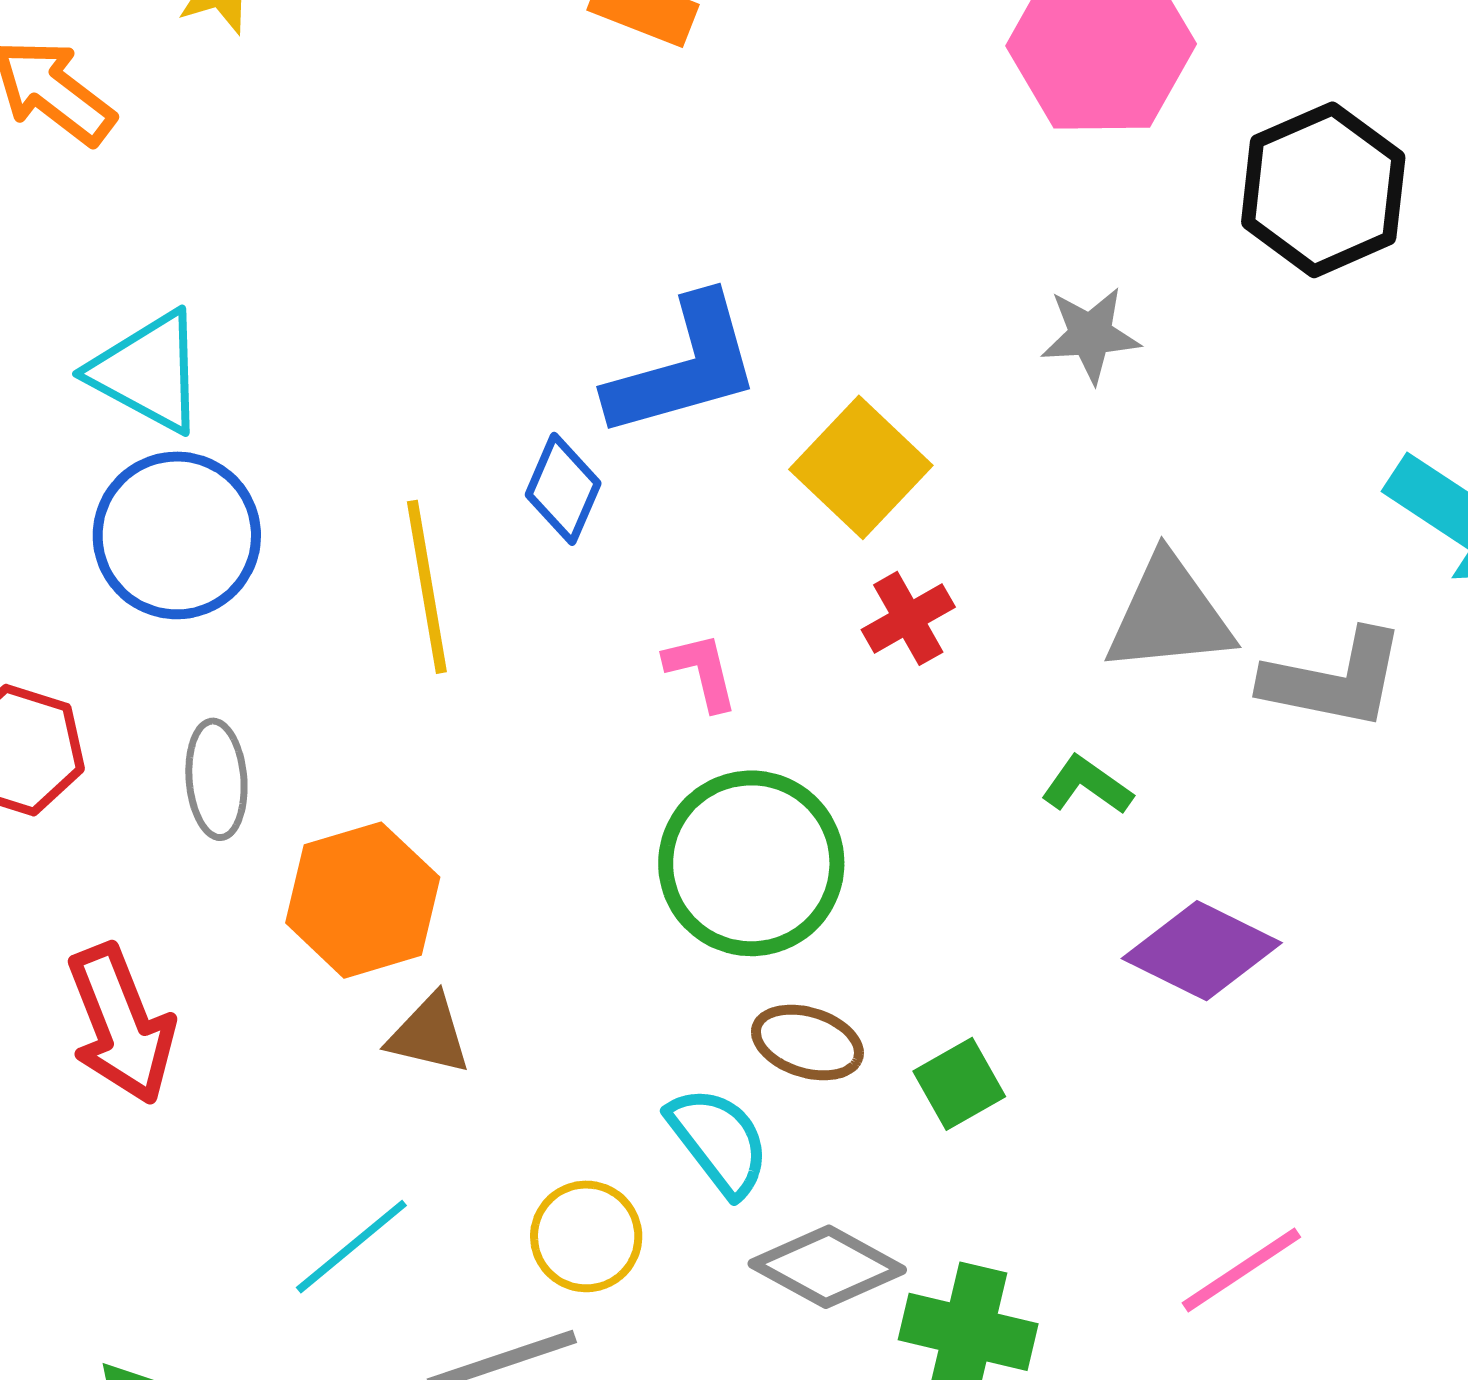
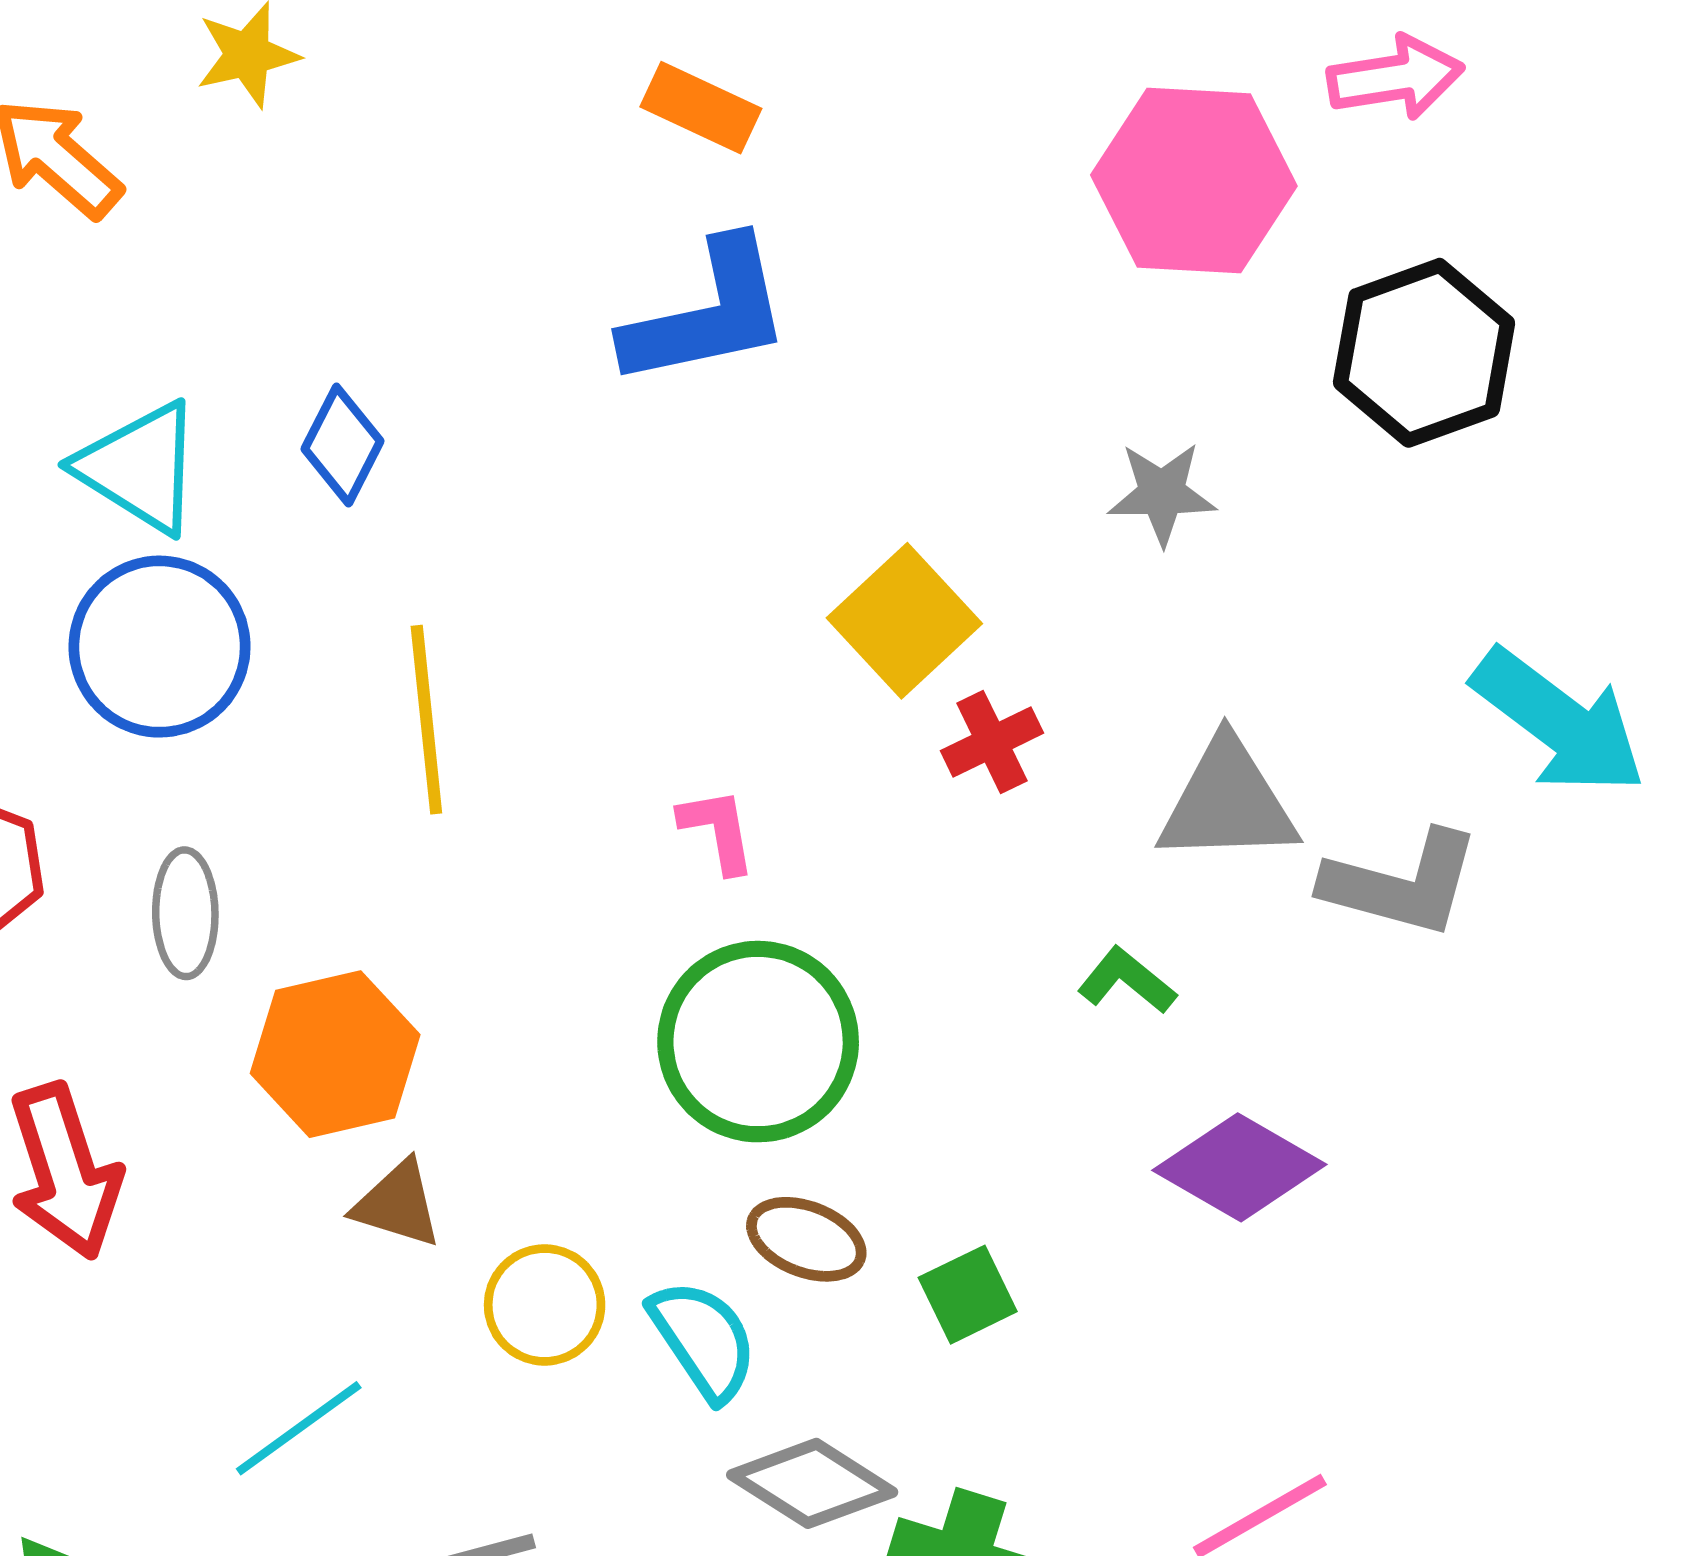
blue L-shape: (684, 367) -> (707, 314), moved
blue diamond: (563, 489) -> (343, 445), moved
red cross: (908, 618) -> (992, 742), moved
yellow circle: (586, 1236) -> (545, 1305), moved

